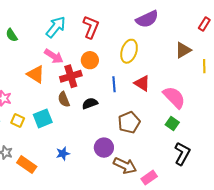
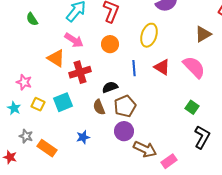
red cross: (71, 76) -> (80, 72), moved
pink semicircle: (174, 97) -> (194, 67), moved
brown semicircle: (64, 99) -> (99, 107), moved
brown pentagon: (129, 122) -> (125, 106), moved

